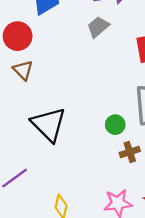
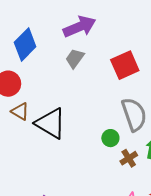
black triangle: (49, 124) -> (51, 123), moved

